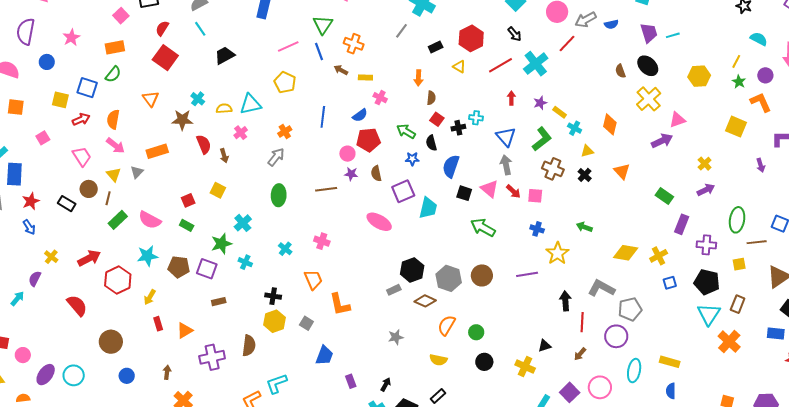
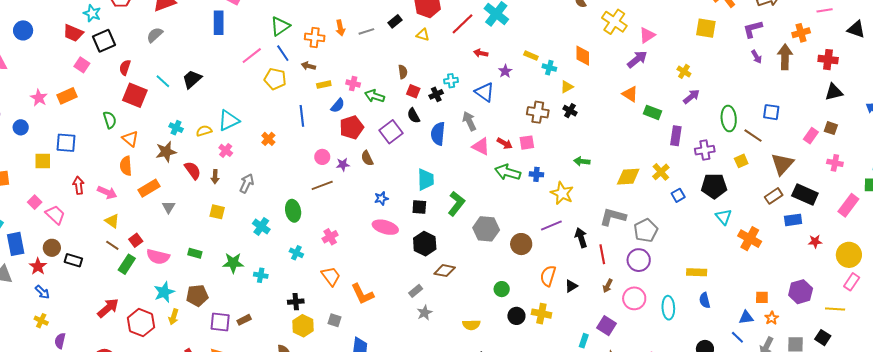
green triangle: (323, 25) -> (280, 26), turned 35
cyan line: (200, 29) -> (163, 81), moved
gray line: (402, 31) -> (366, 31), moved, turned 49
orange rectangle: (115, 47) -> (67, 96), moved
green semicircle: (113, 74) -> (110, 120), moved, turned -42
yellow rectangle: (365, 78) -> (324, 85), moved
orange arrow: (418, 78) -> (340, 28), moved
yellow pentagon: (285, 82) -> (275, 79), moved
red arrow: (511, 98) -> (481, 53), turned -64
purple star: (540, 103) -> (505, 71), moved
red arrow: (81, 119) -> (79, 185), moved, turned -60
orange semicircle: (113, 119) -> (126, 166), moved
green arrow: (406, 131) -> (375, 96), moved
green L-shape: (542, 139) -> (456, 204), moved
pink circle: (347, 154) -> (322, 157), moved
pink trapezoid: (82, 156) -> (55, 215), moved
brown arrow: (224, 156) -> (215, 177), turned 32
gray arrow: (276, 157) -> (247, 183), moved
blue star: (412, 159) -> (381, 198), moved
gray arrow: (506, 165) -> (469, 121), moved
purple arrow: (761, 165) -> (757, 57), moved
orange triangle: (622, 171) -> (630, 94), moved
gray triangle: (137, 172) -> (169, 207), moved
brown circle: (89, 189) -> (52, 248), moved
purple square: (403, 191) -> (391, 132), moved
black square: (464, 193) -> (419, 207), moved
green ellipse: (279, 195) -> (293, 211), moved
brown line: (108, 198) -> (112, 245), turned -56
red square: (188, 200) -> (136, 240), moved
pink ellipse: (379, 222) -> (385, 227), moved
cyan cross: (243, 223) -> (261, 226), moved
green arrow: (483, 227) -> (508, 172), moved
pink cross: (322, 241) -> (330, 237), turned -35
brown line: (757, 242) -> (753, 136), turned 54
green star: (221, 244) -> (233, 263), turned 30
yellow cross: (51, 257) -> (41, 321), moved
purple square: (207, 269) -> (220, 322), moved
purple line: (527, 274) -> (551, 226), moved
brown circle: (482, 275) -> (521, 244), moved
gray hexagon: (449, 278) -> (486, 229), moved
gray rectangle: (394, 290) -> (416, 291), moved
yellow arrow: (150, 297) -> (174, 317), moved
brown rectangle: (738, 304) -> (774, 196), moved, turned 48
cyan triangle: (709, 314) -> (724, 217), size x0.7
orange semicircle: (447, 325) -> (548, 276), moved
yellow cross: (525, 366) -> (541, 314), moved
cyan ellipse: (634, 371) -> (668, 308), moved
pink circle: (600, 387) -> (634, 298), moved

